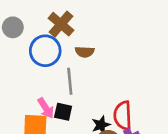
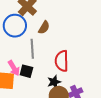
brown semicircle: (85, 52) -> (44, 27), turned -64
red semicircle: (123, 116) -> (62, 61), moved

